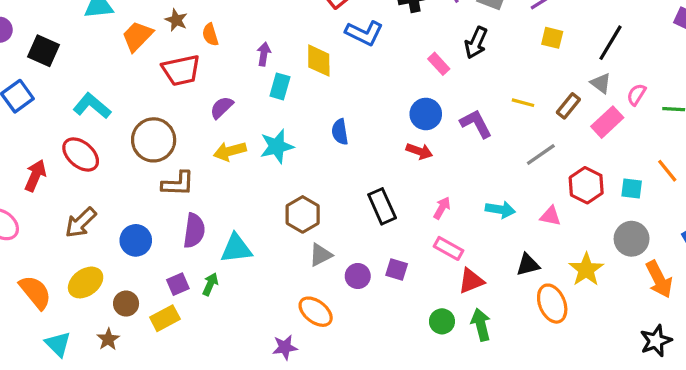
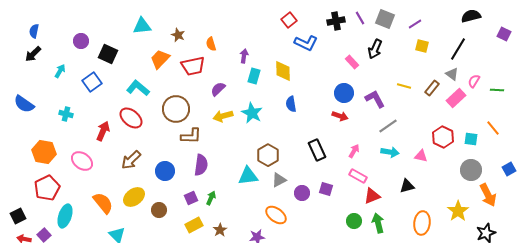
brown star: (176, 20) -> (178, 35), moved
orange trapezoid: (137, 36) -> (160, 59), moved
yellow diamond: (319, 61) -> (283, 71), moved
cyan star: (277, 146) -> (252, 113), turned -30
gray line: (541, 154) -> (388, 126), moved
cyan triangle: (236, 248) -> (248, 176), moved
yellow star: (586, 270) -> (458, 211), moved
orange ellipse: (552, 304) -> (422, 223), moved, turned 30
yellow rectangle: (165, 318) -> (194, 225), moved
brown star: (108, 339) -> (220, 230), moved

